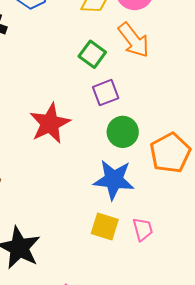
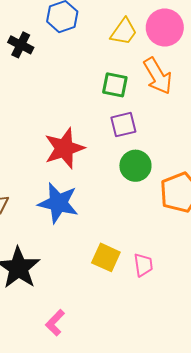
green square: (92, 54) -> (115, 85), turned -32
blue star: (114, 180) -> (58, 203), moved

